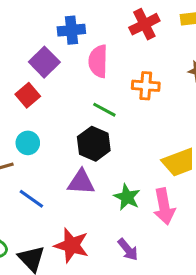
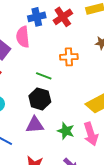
blue cross: (71, 30) -> (37, 17), moved
pink semicircle: (98, 61) -> (23, 37), moved

